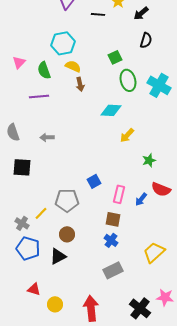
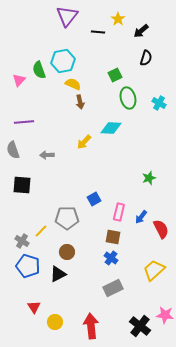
green semicircle: (44, 70) -> (39, 70), moved
cyan cross: (159, 85) -> (159, 103), size x0.6
purple line: (39, 96) -> (24, 122), moved
yellow arrow: (127, 135) -> (84, 142), moved
red semicircle: (161, 189) -> (161, 229), moved, turned -138
red triangle: (34, 289) -> (34, 307), turned 40

